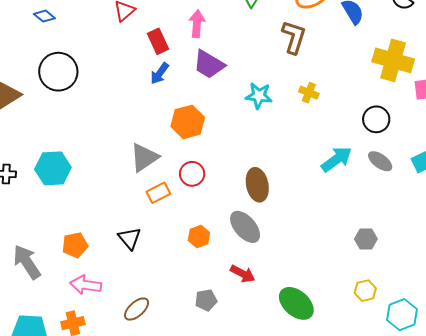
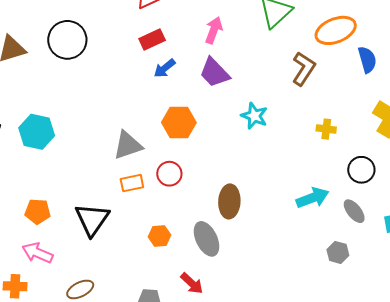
red rectangle: (158, 41) -> (152, 39), moved, turned 75
yellow cross: (309, 93) -> (326, 129), moved, turned -30
black triangle: (130, 238) -> (92, 219), size x1.5
gray hexagon: (366, 239) -> (338, 252), moved

